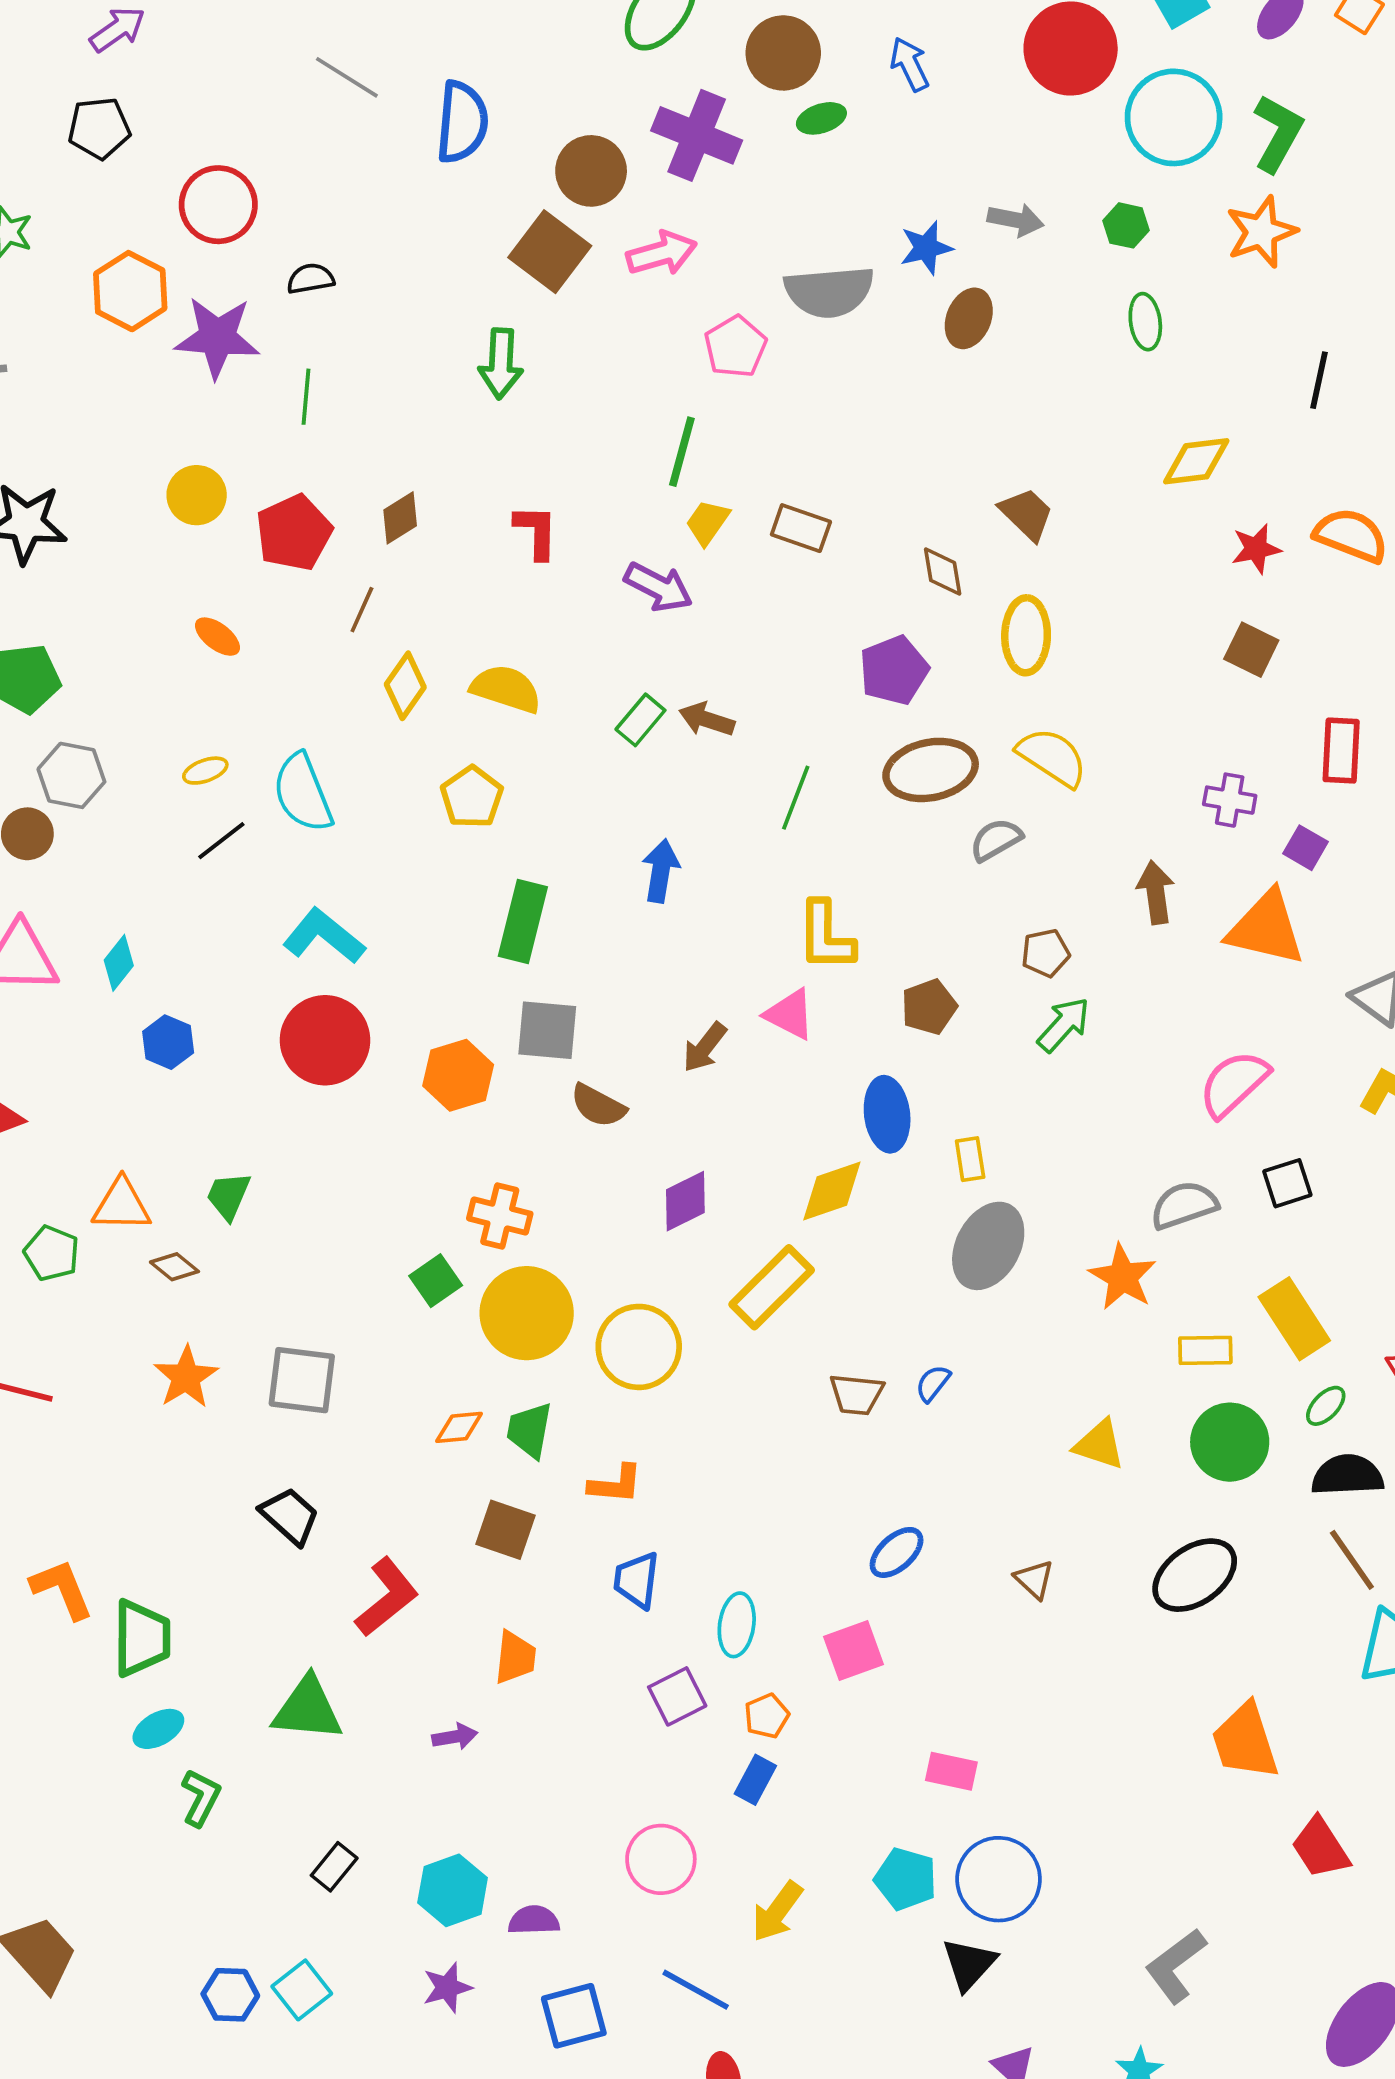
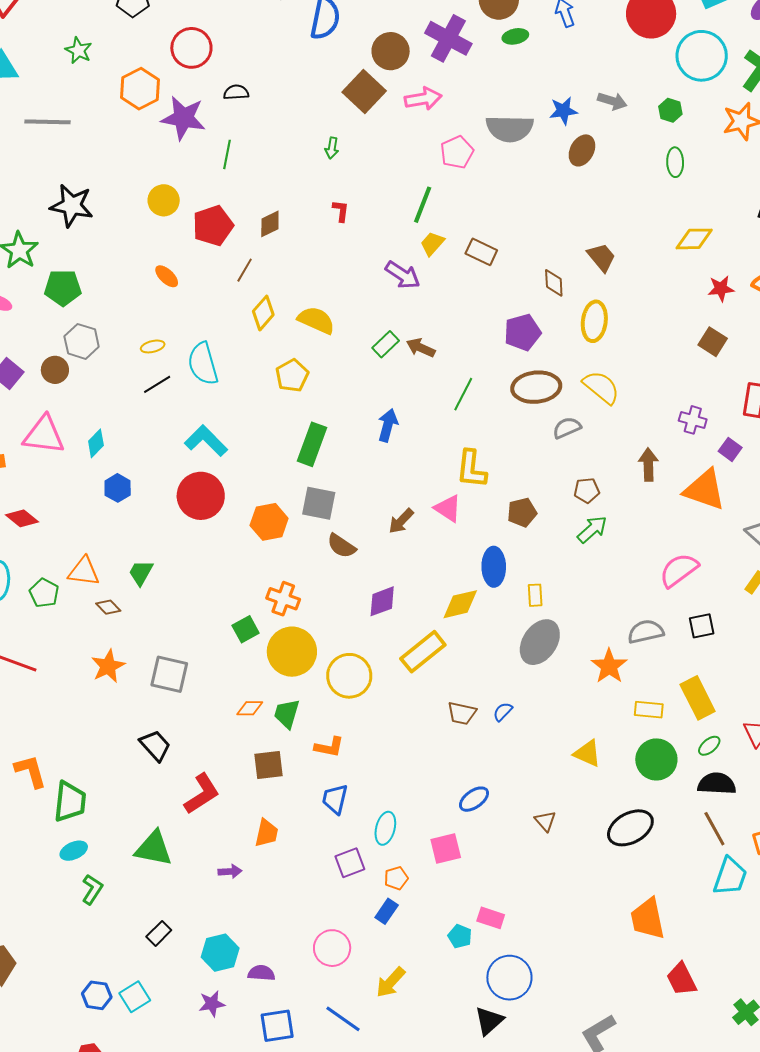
green arrow: (501, 364) -> (332, 148), size x0.6
red L-shape: (536, 532) -> (341, 211), moved, size x0.7
brown square: (506, 1530) -> (268, 765), turned -32
cyan pentagon: (906, 1879) -> (460, 936), moved, size x0.7

